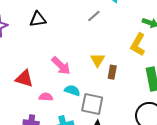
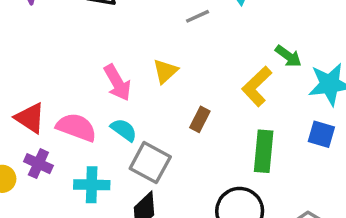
yellow triangle: (98, 60) -> (165, 71), moved
red triangle: (24, 79) -> (30, 118), moved
pink semicircle: (46, 97) -> (76, 127), size x1.6

